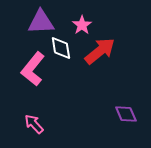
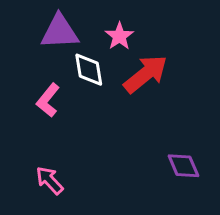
pink L-shape: (33, 69) -> (48, 100), size x0.7

